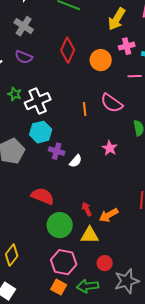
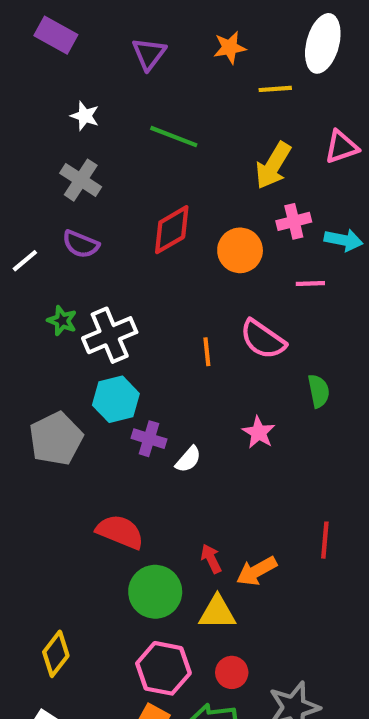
red diamond: (68, 50) -> (172, 230), turned 35
red circle: (105, 263) -> (232, 672), moved

